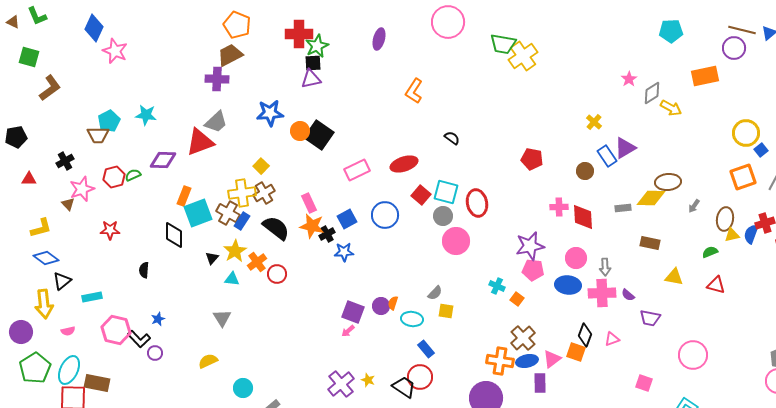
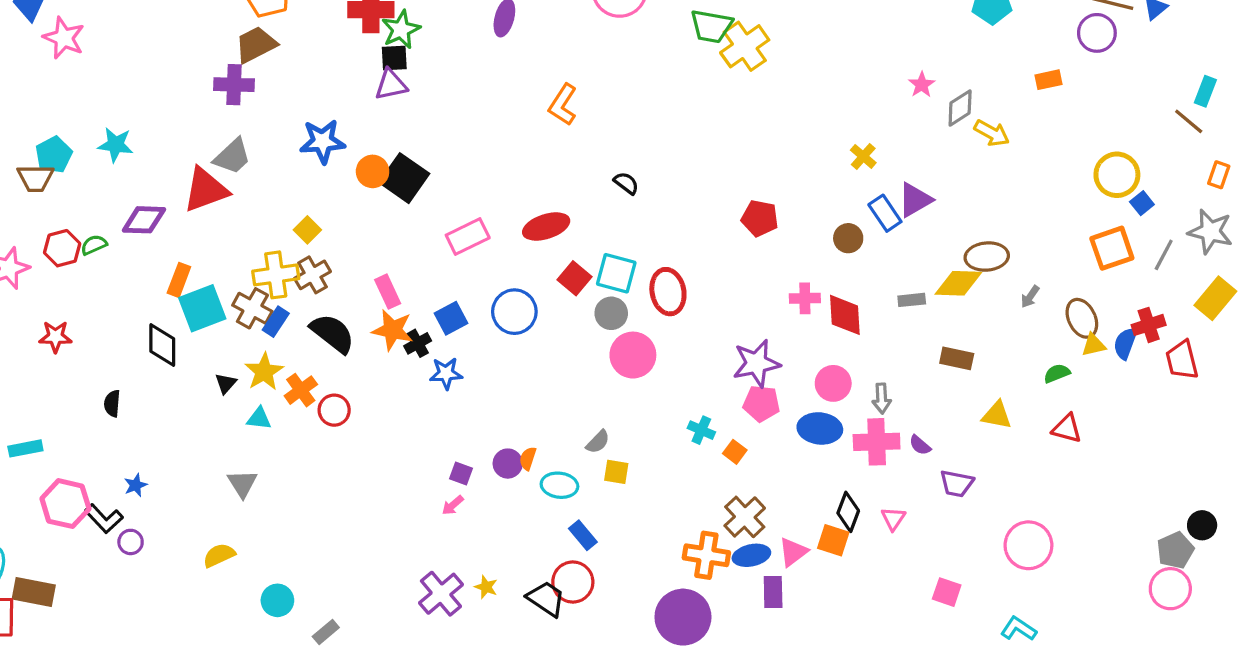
orange rectangle: (705, 76) -> (1048, 80), size x0.6
brown ellipse: (725, 219) -> (1082, 318), turned -35
purple square: (353, 312) -> (461, 474), size x0.6
pink triangle: (612, 339) -> (893, 519), turned -35

